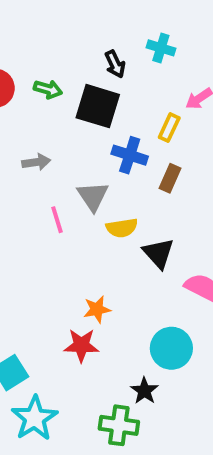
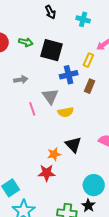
black arrow: (115, 64) -> (50, 12), moved
blue cross: (130, 155) -> (69, 75), turned -30
black triangle: (158, 253) -> (73, 145), moved
cyan circle: (171, 348) -> (94, 185), moved
black star: (144, 391) -> (88, 206), moved

